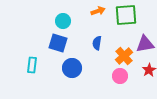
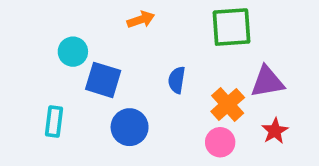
orange arrow: (98, 11) -> (141, 20), moved
cyan circle: (63, 21) -> (73, 52), moved

